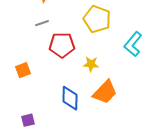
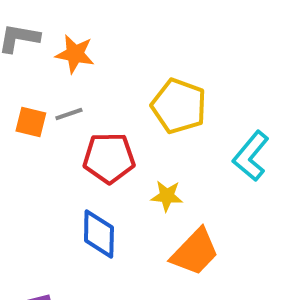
orange square: (23, 70) -> (31, 122), moved, turned 35
blue diamond: (70, 98) -> (99, 234), moved

